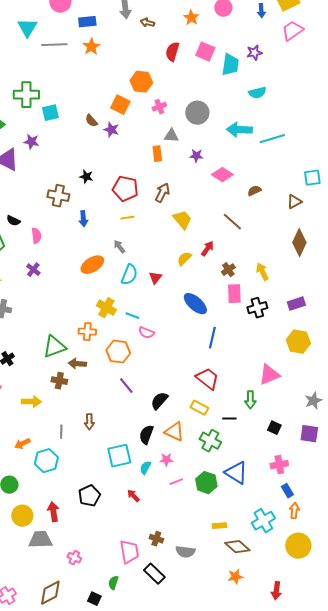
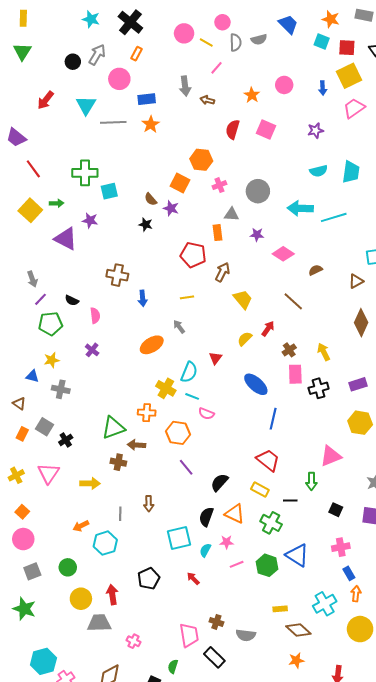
cyan trapezoid: (230, 65) -> (351, 172), moved
black star: (86, 177) -> (146, 225), moved
red pentagon: (125, 189) -> (193, 255), moved
cyan semicircle: (129, 275) -> (189, 372), moved

